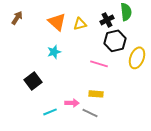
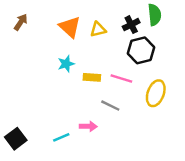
yellow ellipse: (137, 58) -> (156, 93), moved
black square: (33, 81) -> (16, 139), moved
yellow rectangle: (96, 94) -> (92, 77), moved
gray line: (90, 113) -> (110, 106), moved

